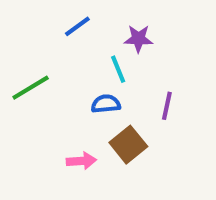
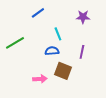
purple star: (138, 39) -> (83, 17), moved
brown square: (128, 145) -> (63, 71), turned -30

